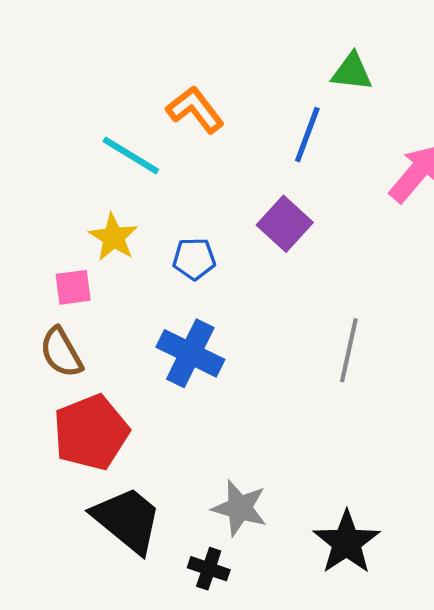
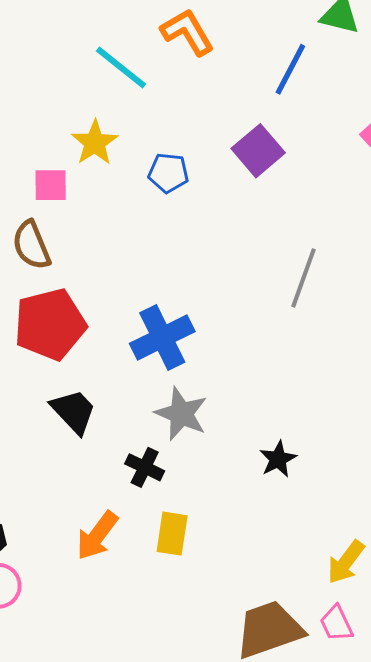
blue cross: (190, 353) -> (162, 338), moved, turned 30
black trapezoid: (127, 520) -> (74, 411), size x0.7
black star: (347, 542) -> (278, 459), size x0.6

